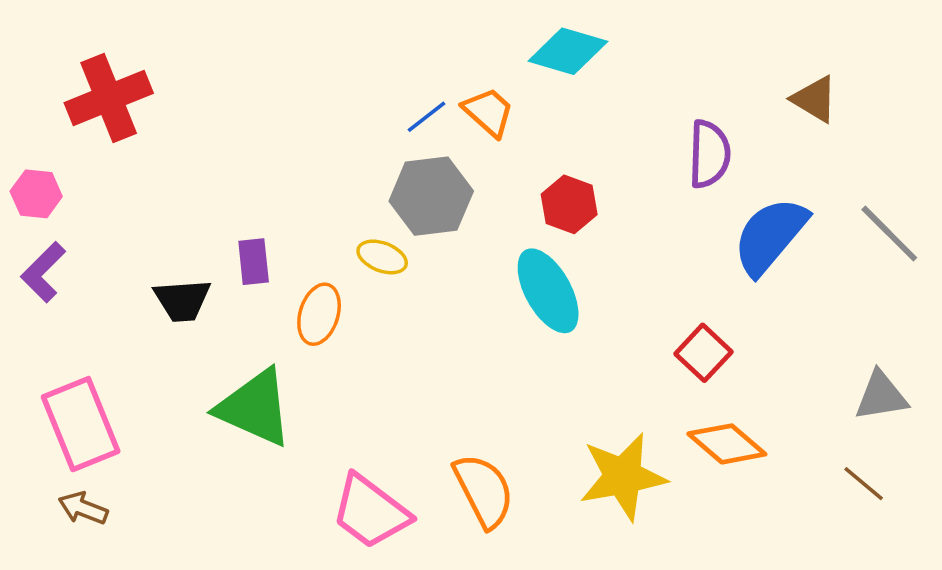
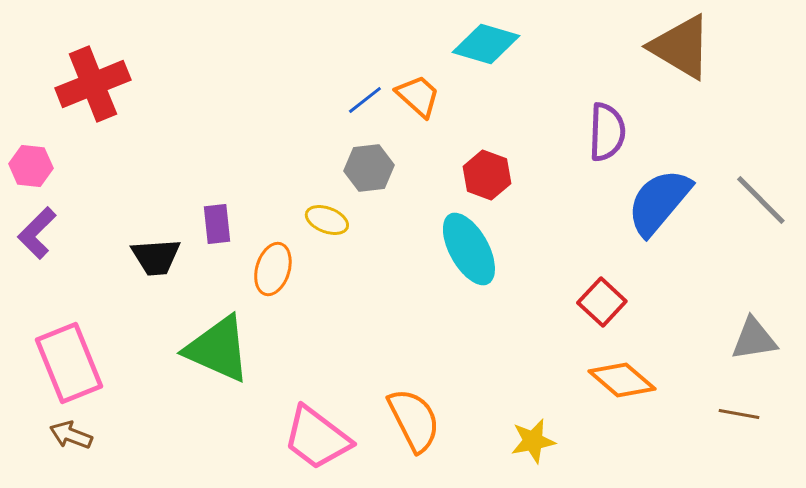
brown triangle: (815, 99) -> (681, 47), moved, size x1.6
gray hexagon: (431, 196) -> (369, 168), size x0.7
yellow star: (623, 477) -> (533, 441), moved, size x0.6
brown line: (864, 484) -> (739, 414), turned -30

